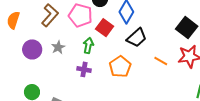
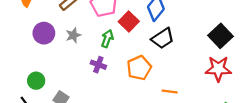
orange line: (161, 61) -> (170, 92), moved, turned -32

